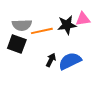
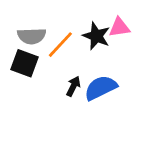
black star: (67, 25) -> (96, 36), turned 30
orange line: (42, 31) -> (60, 45), turned -35

